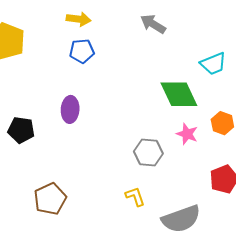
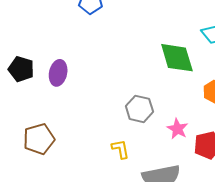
purple ellipse: (70, 109) -> (58, 73), moved
pink star: (187, 134) -> (178, 129), moved

